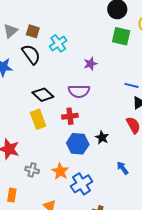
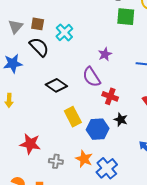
purple star: (90, 64) -> (105, 54), moved
purple semicircle: (79, 91) -> (92, 77), turned 65
red cross: (70, 116) -> (110, 96), moved, turned 35
yellow rectangle: (38, 119) -> (73, 117), moved

